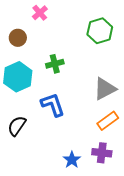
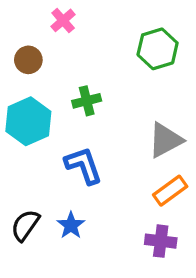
black semicircle: (17, 126) -> (25, 225), moved
blue star: (72, 160) -> (71, 225), moved

